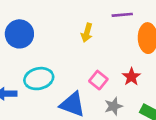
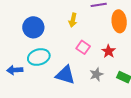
blue circle: (19, 34) -> (33, 27), moved
pink square: (98, 80) -> (83, 47), moved

